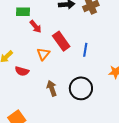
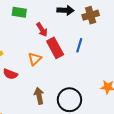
red arrow: (36, 27) -> (42, 30), moved
blue line: (85, 50) -> (79, 45), moved

